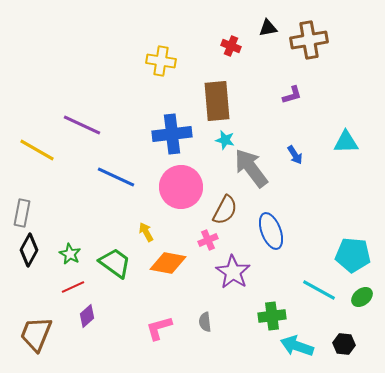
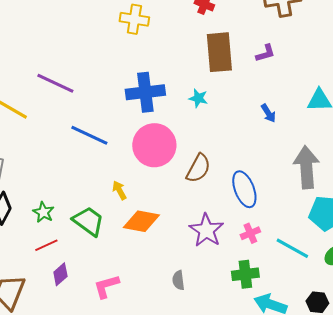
brown rectangle: (217, 101) -> (219, 52), moved
gray arrow: (251, 168) -> (306, 167), moved, turned 33
pink cross: (208, 240) -> (250, 233), moved
pink L-shape: (159, 328) -> (106, 286), moved

